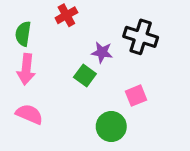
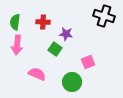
red cross: (66, 15) -> (43, 22), moved, turned 32
black cross: (141, 37) -> (104, 16), moved
pink semicircle: (29, 114) -> (37, 74), moved

